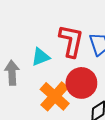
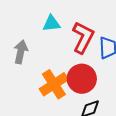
cyan triangle: (41, 57) -> (51, 23), moved

